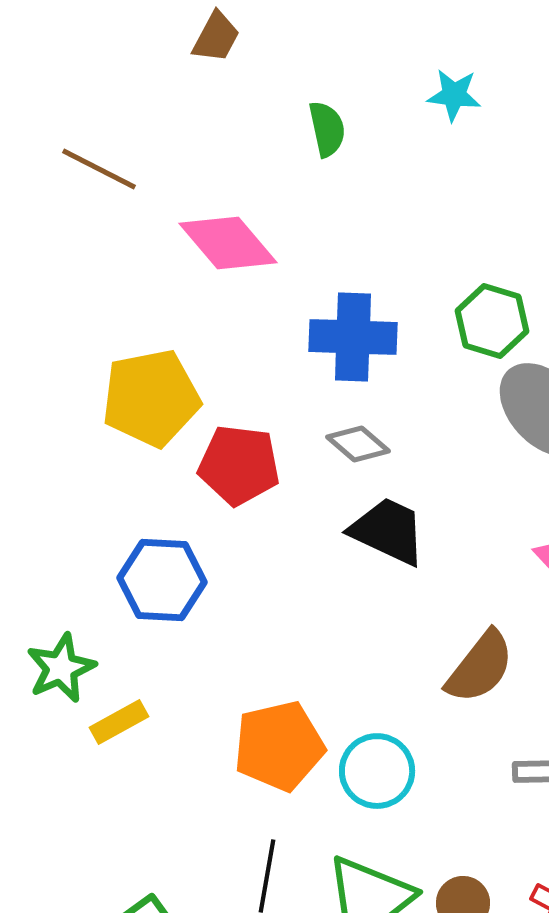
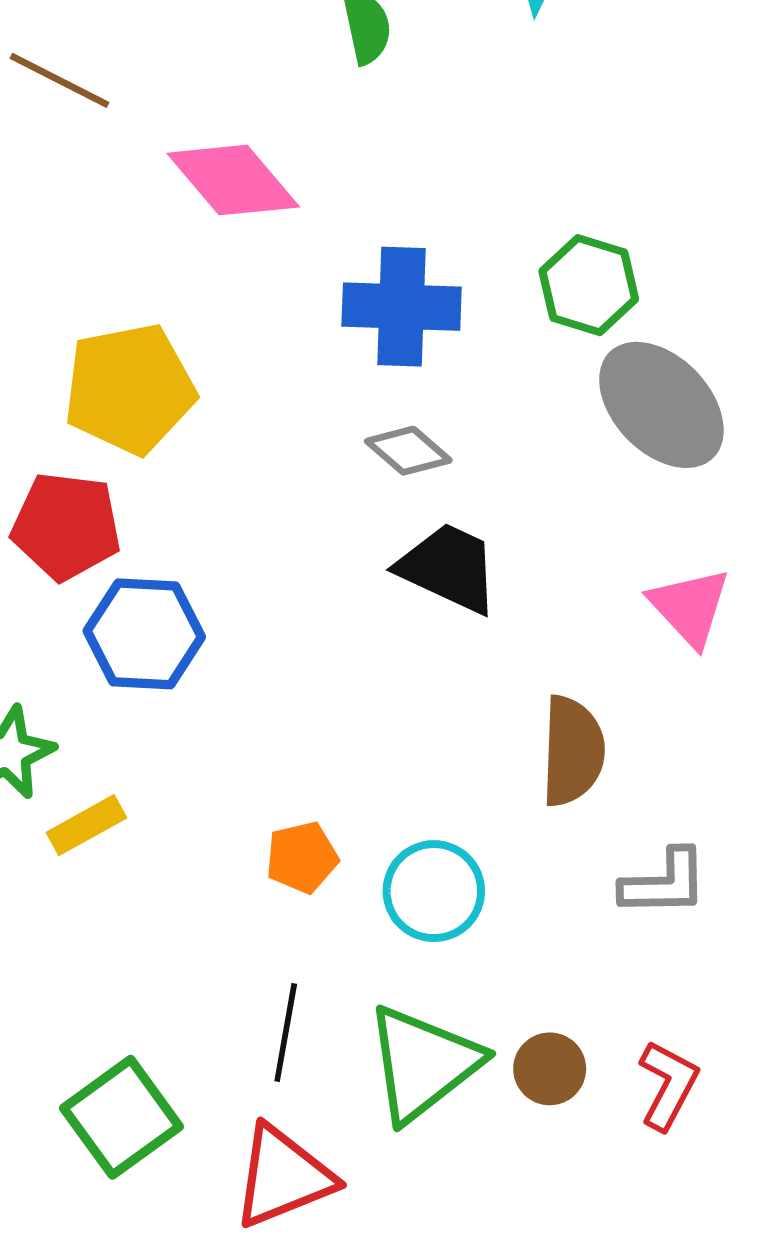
red pentagon: (239, 465) -> (66, 526), moved
brown semicircle: (480, 667) -> (573, 751), turned -36
orange pentagon: (279, 746) -> (302, 857), size x0.6

